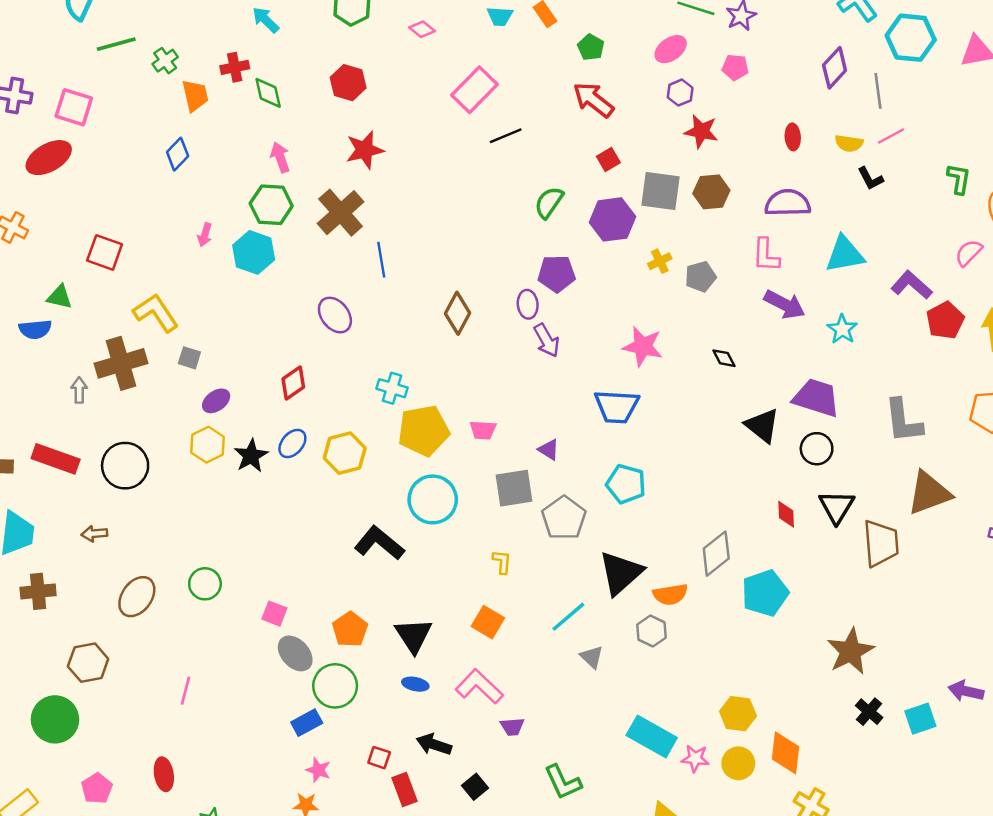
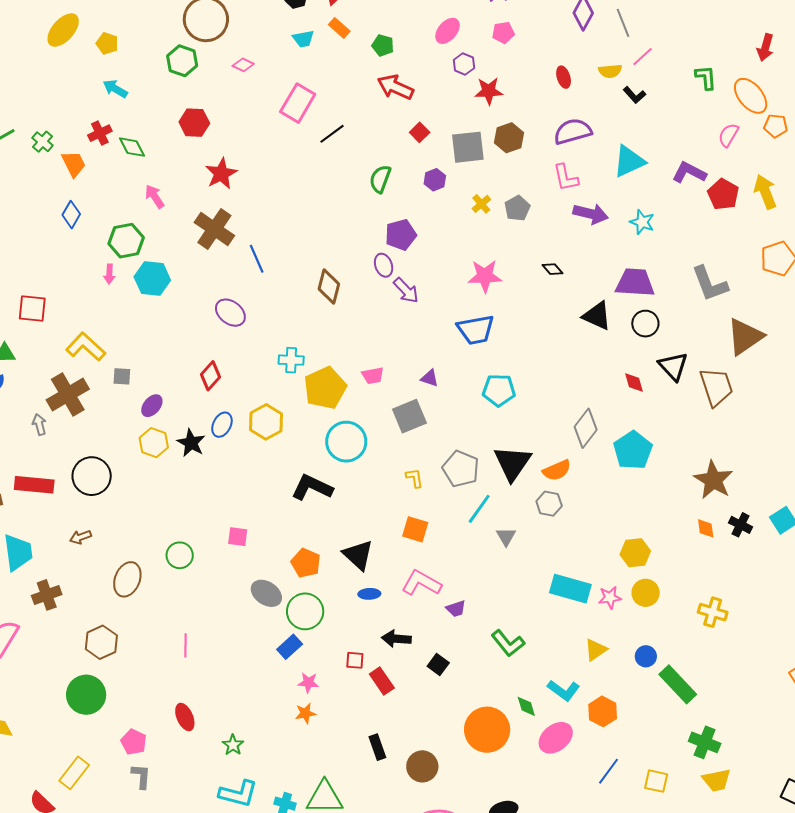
green hexagon: (271, 205) -> (126, 241), moved
purple hexagon: (612, 219) -> (435, 180), size x0.6
gray pentagon: (564, 518) -> (461, 469), moved
pink square: (274, 614) -> (238, 537), moved
gray triangle: (592, 657) -> (506, 537), turned 30
orange diamond: (786, 753) -> (706, 528), moved, size x0.6

